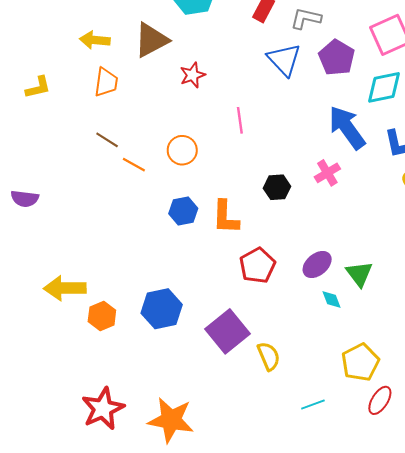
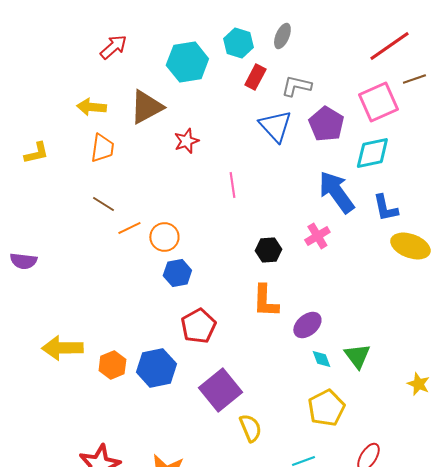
orange circle: (182, 150) -> (164, 237), moved
orange line: (134, 165) -> (129, 228), turned -55
orange L-shape: (225, 217) -> (265, 301), moved
red pentagon: (257, 266) -> (198, 326), moved
green triangle: (359, 274) -> (357, 356), moved
orange hexagon: (102, 316) -> (112, 365), moved
yellow semicircle: (269, 356) -> (250, 428), moved
yellow pentagon: (360, 362) -> (326, 408), moved

